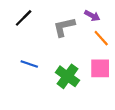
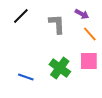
gray L-shape: (64, 27) -> (57, 24), turned 100
blue line: (29, 64) -> (26, 77), moved

